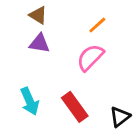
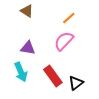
purple triangle: (39, 43) -> (28, 48), moved
black triangle: (120, 117) -> (76, 83), moved

